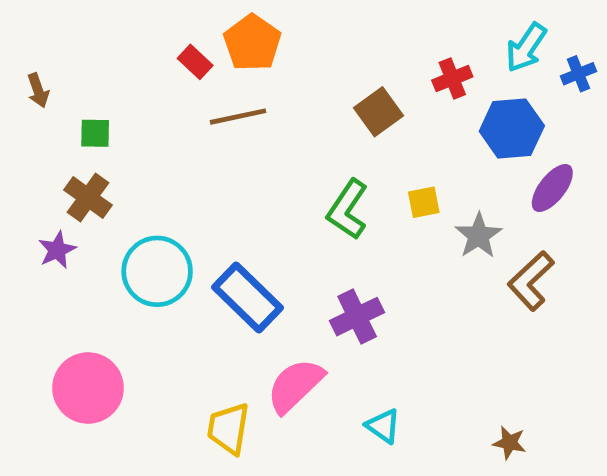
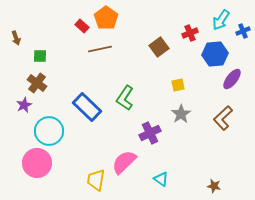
green L-shape: (348, 209) -> (125, 98), moved
gray star: (478, 236) -> (181, 114), moved
cyan circle: (157, 271) -> (49, 131), moved
blue rectangle: (248, 298) -> (87, 107), moved

